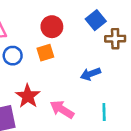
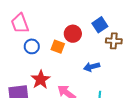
red circle: (52, 27) -> (73, 34), moved
orange square: (45, 53) -> (58, 47), turned 32

